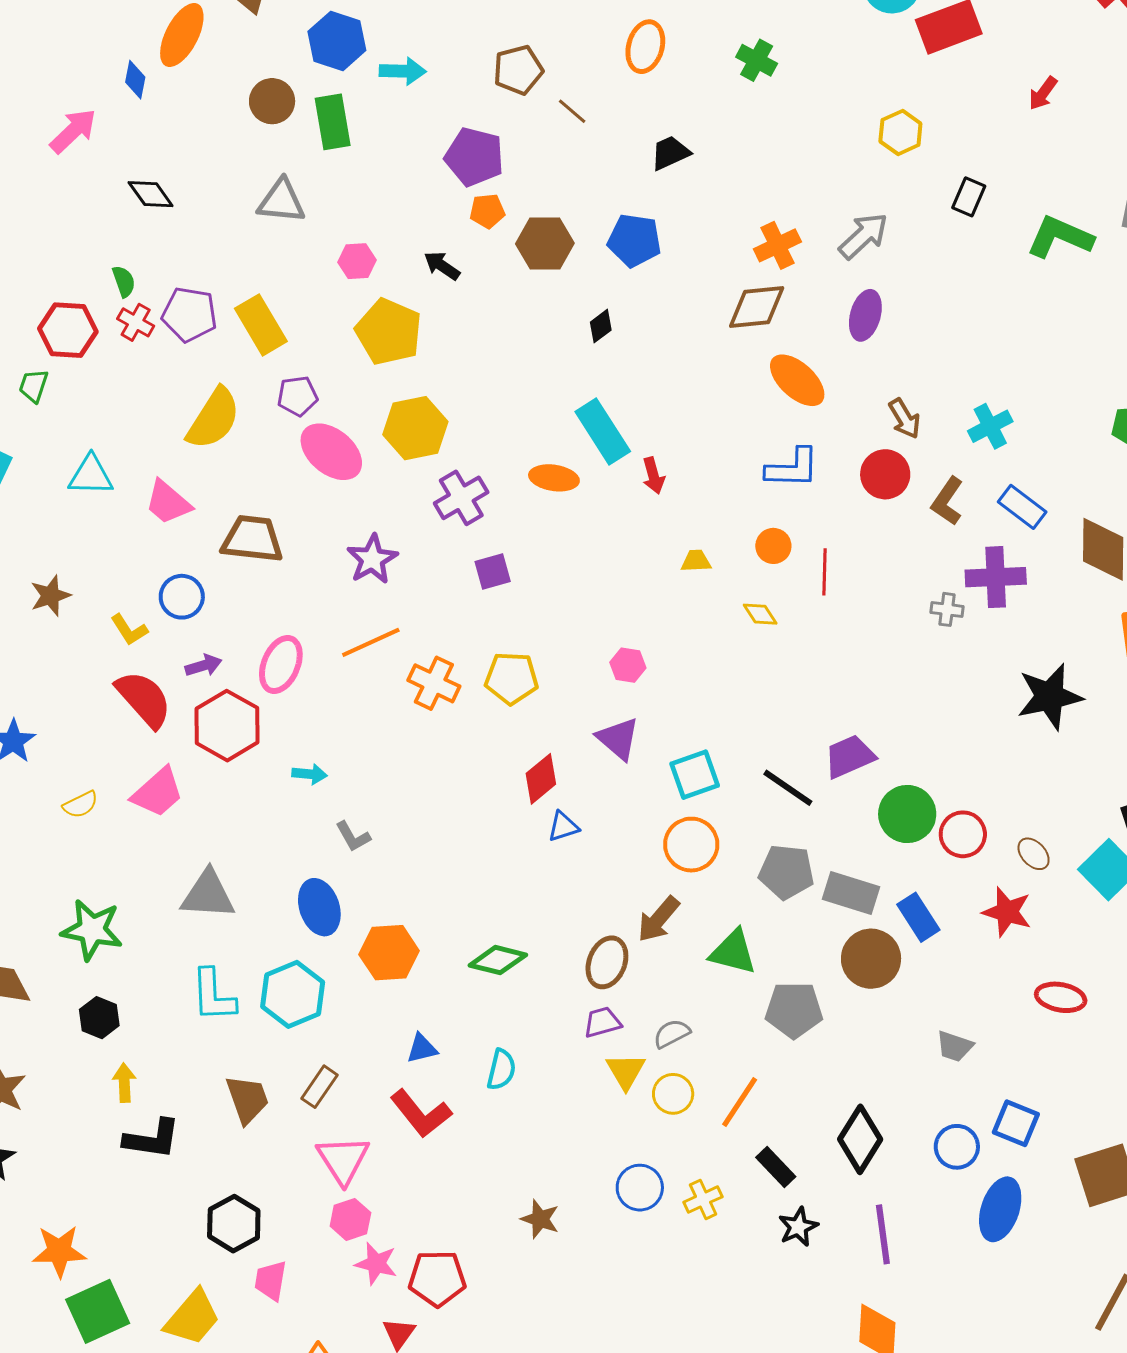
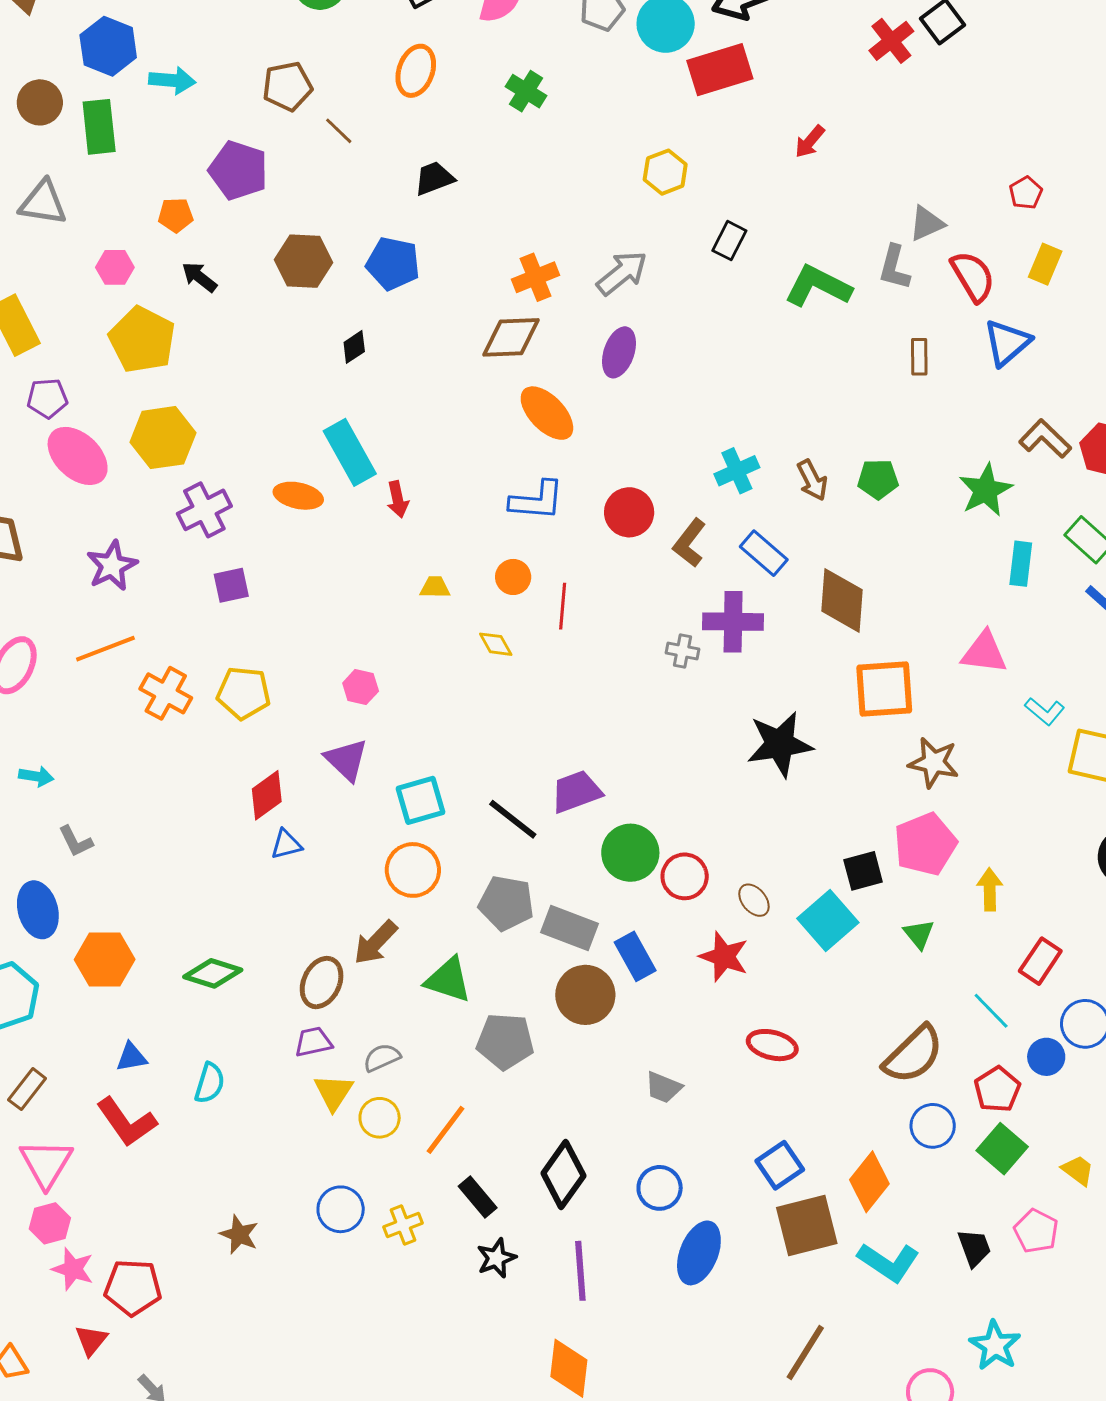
orange pentagon: (487, 211) -> (176, 215), moved
brown arrow: (905, 419) -> (812, 480), moved
blue square: (1016, 1123) -> (780, 1165), moved, turned 30

